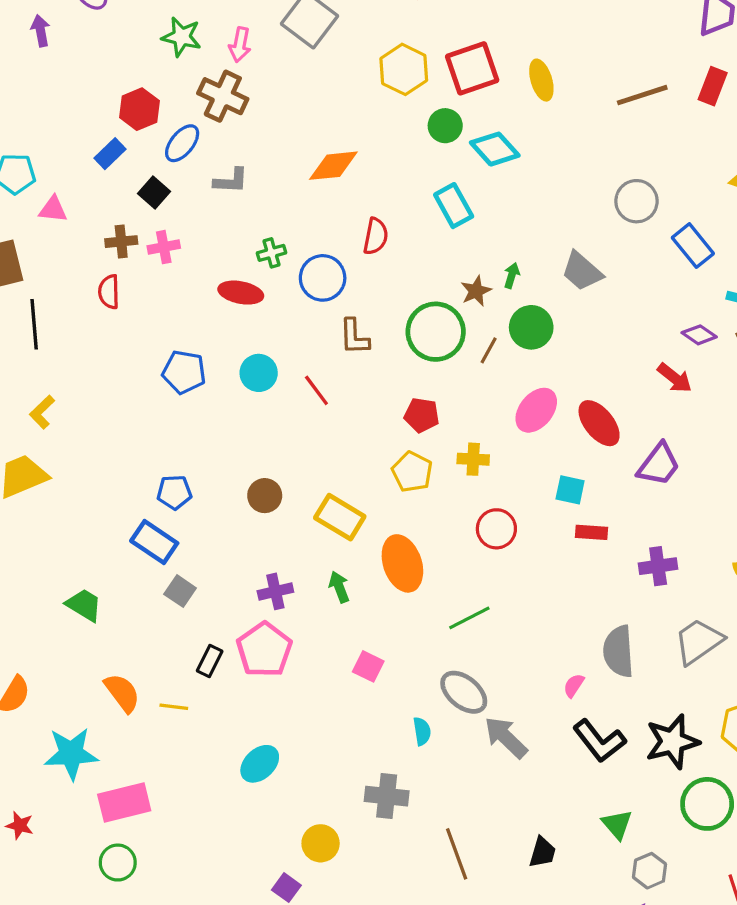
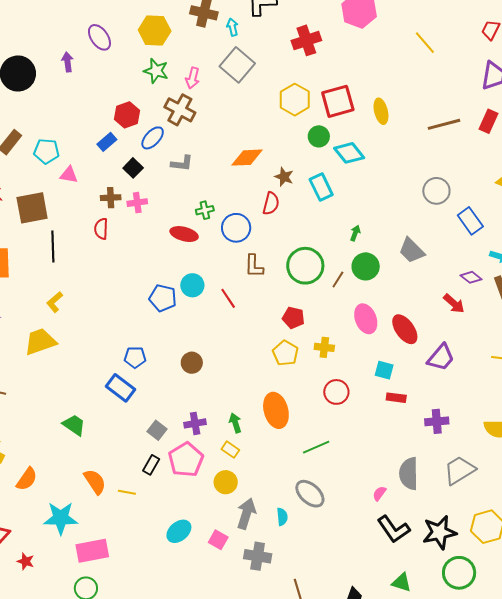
gray trapezoid: (582, 271) -> (412, 250), moved
brown star: (476, 291) -> (284, 177), moved, turned -30
blue pentagon: (184, 372) -> (163, 298), moved
pink ellipse: (536, 410) -> (366, 319), turned -64
yellow rectangle: (340, 517) -> (230, 450), moved, size x0.6
gray square: (180, 591) -> (157, 430), moved
pink square: (368, 666) -> (218, 540), moved
gray arrow: (506, 737) -> (246, 514), moved, turned 60
green triangle: (617, 824) -> (402, 582), turned -35
yellow circle: (321, 843) -> (226, 482), moved

